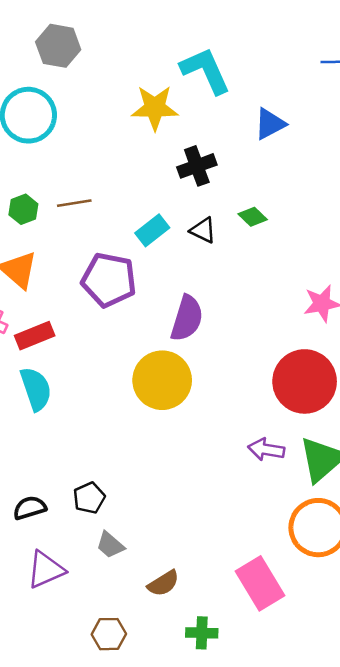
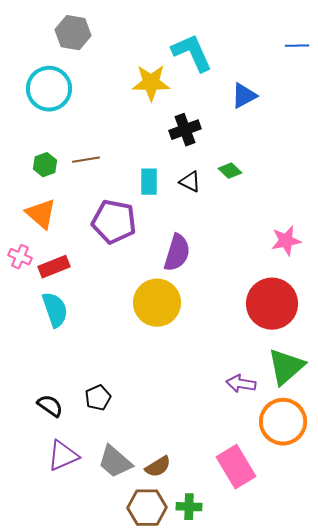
cyan rectangle: (152, 230) -> (149, 182), turned -52
purple arrow: (266, 450) -> (241, 384), moved
black semicircle: (30, 508) -> (50, 406), turned 52
gray trapezoid: (110, 545) -> (115, 462), moved, size x1.5
brown hexagon: (109, 634) -> (147, 508), moved, size x1.4

